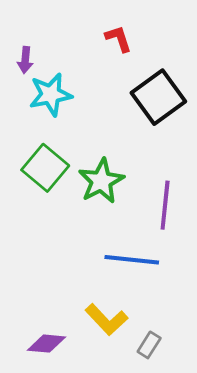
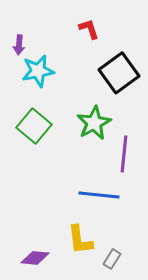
green star: (101, 181) -> (94, 123), moved
yellow L-shape: (106, 320) -> (80, 240), turned 36

